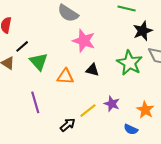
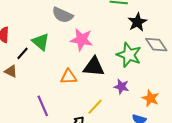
green triangle: (39, 62) -> (41, 42), moved
black triangle: (92, 70) -> (94, 67), size x1.6
purple star: (112, 104) -> (121, 87), moved

